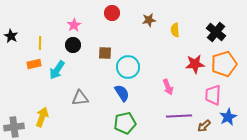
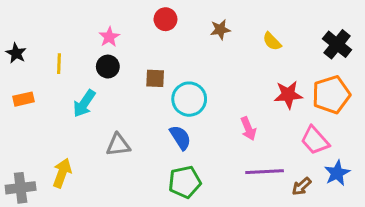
yellow semicircle: (175, 30) -> (272, 41), moved, turned -40
black cross: (216, 32) -> (337, 44), moved
orange rectangle: (34, 64) -> (24, 99), moved
pink trapezoid: (213, 95) -> (315, 140), turned -45

